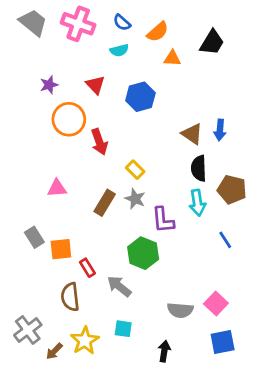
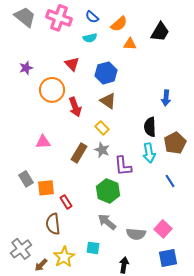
purple star: (49, 85) -> (26, 68), moved
brown triangle: (192, 134) -> (108, 101), moved
brown pentagon: (232, 190) -> (175, 143), turned 30
gray arrow: (119, 286) -> (107, 222), moved

